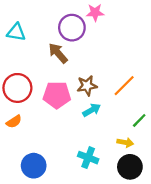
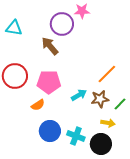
brown star: (87, 86) -> (100, 99), moved
orange semicircle: (14, 122) -> (38, 105), moved
blue circle: (34, 166) -> (50, 131), moved
black circle: (130, 167) -> (101, 144), moved

